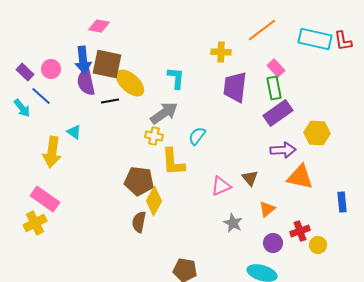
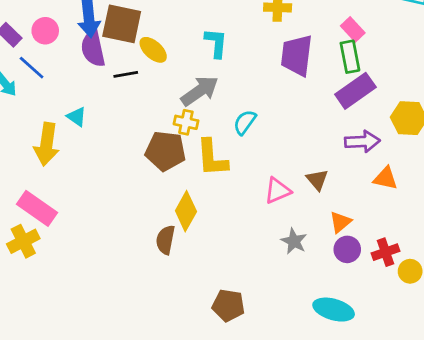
yellow ellipse: (130, 83) -> (153, 50), size x0.7
orange triangle: (300, 177) -> (386, 178), size x0.7
brown pentagon: (139, 181) -> (165, 151), moved
purple circle: (273, 243) -> (347, 249), moved

